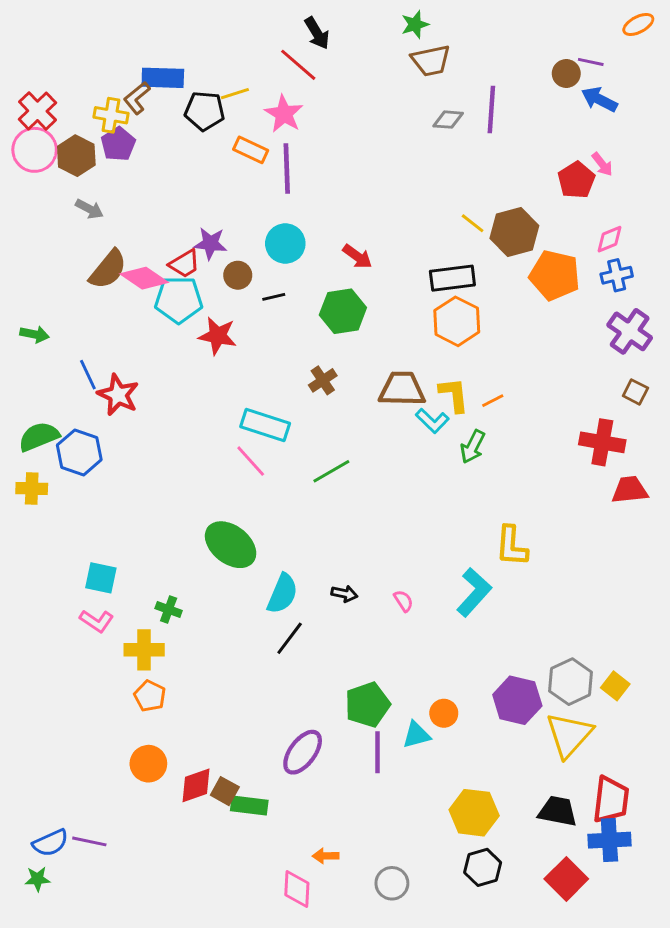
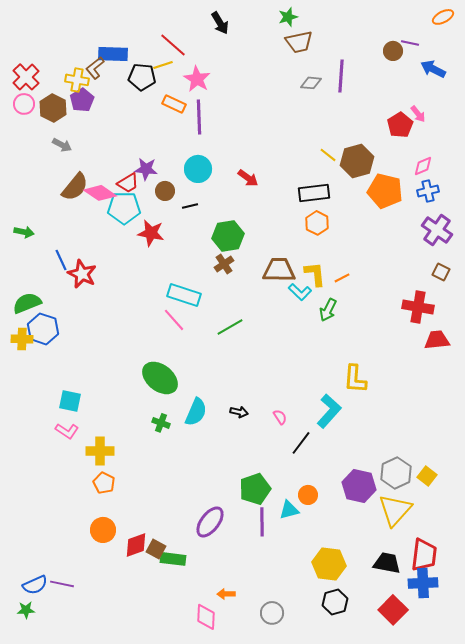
red line: (298, 65) -> (173, 45), moved
blue arrow: (599, 99) -> (433, 69), moved
pink circle: (35, 150) -> (24, 104), size x0.7
green hexagon: (343, 311) -> (228, 236), moved
orange hexagon: (457, 321) -> (317, 223), size x0.7
blue hexagon: (79, 452) -> (43, 329), moved
green cross: (169, 610) -> (161, 423), moved
black line: (290, 638) -> (301, 443), moved

